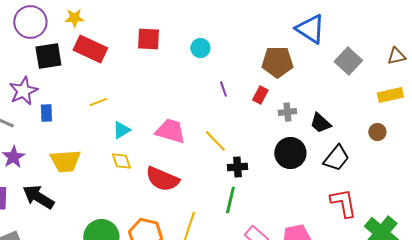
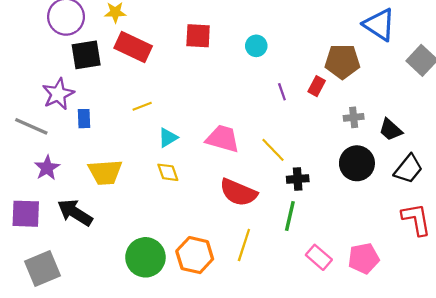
red rectangle: (260, 95) -> (317, 86), moved
red semicircle: (162, 179) -> (238, 192), moved

